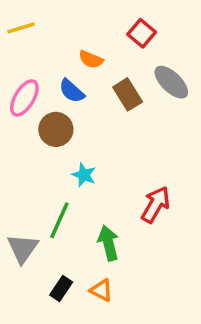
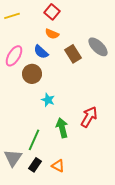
red square: (142, 33) -> (52, 12), moved
green line: (59, 220) -> (34, 140), moved
green arrow: (108, 243) -> (62, 128), moved
gray triangle: (23, 248) -> (13, 158), moved

